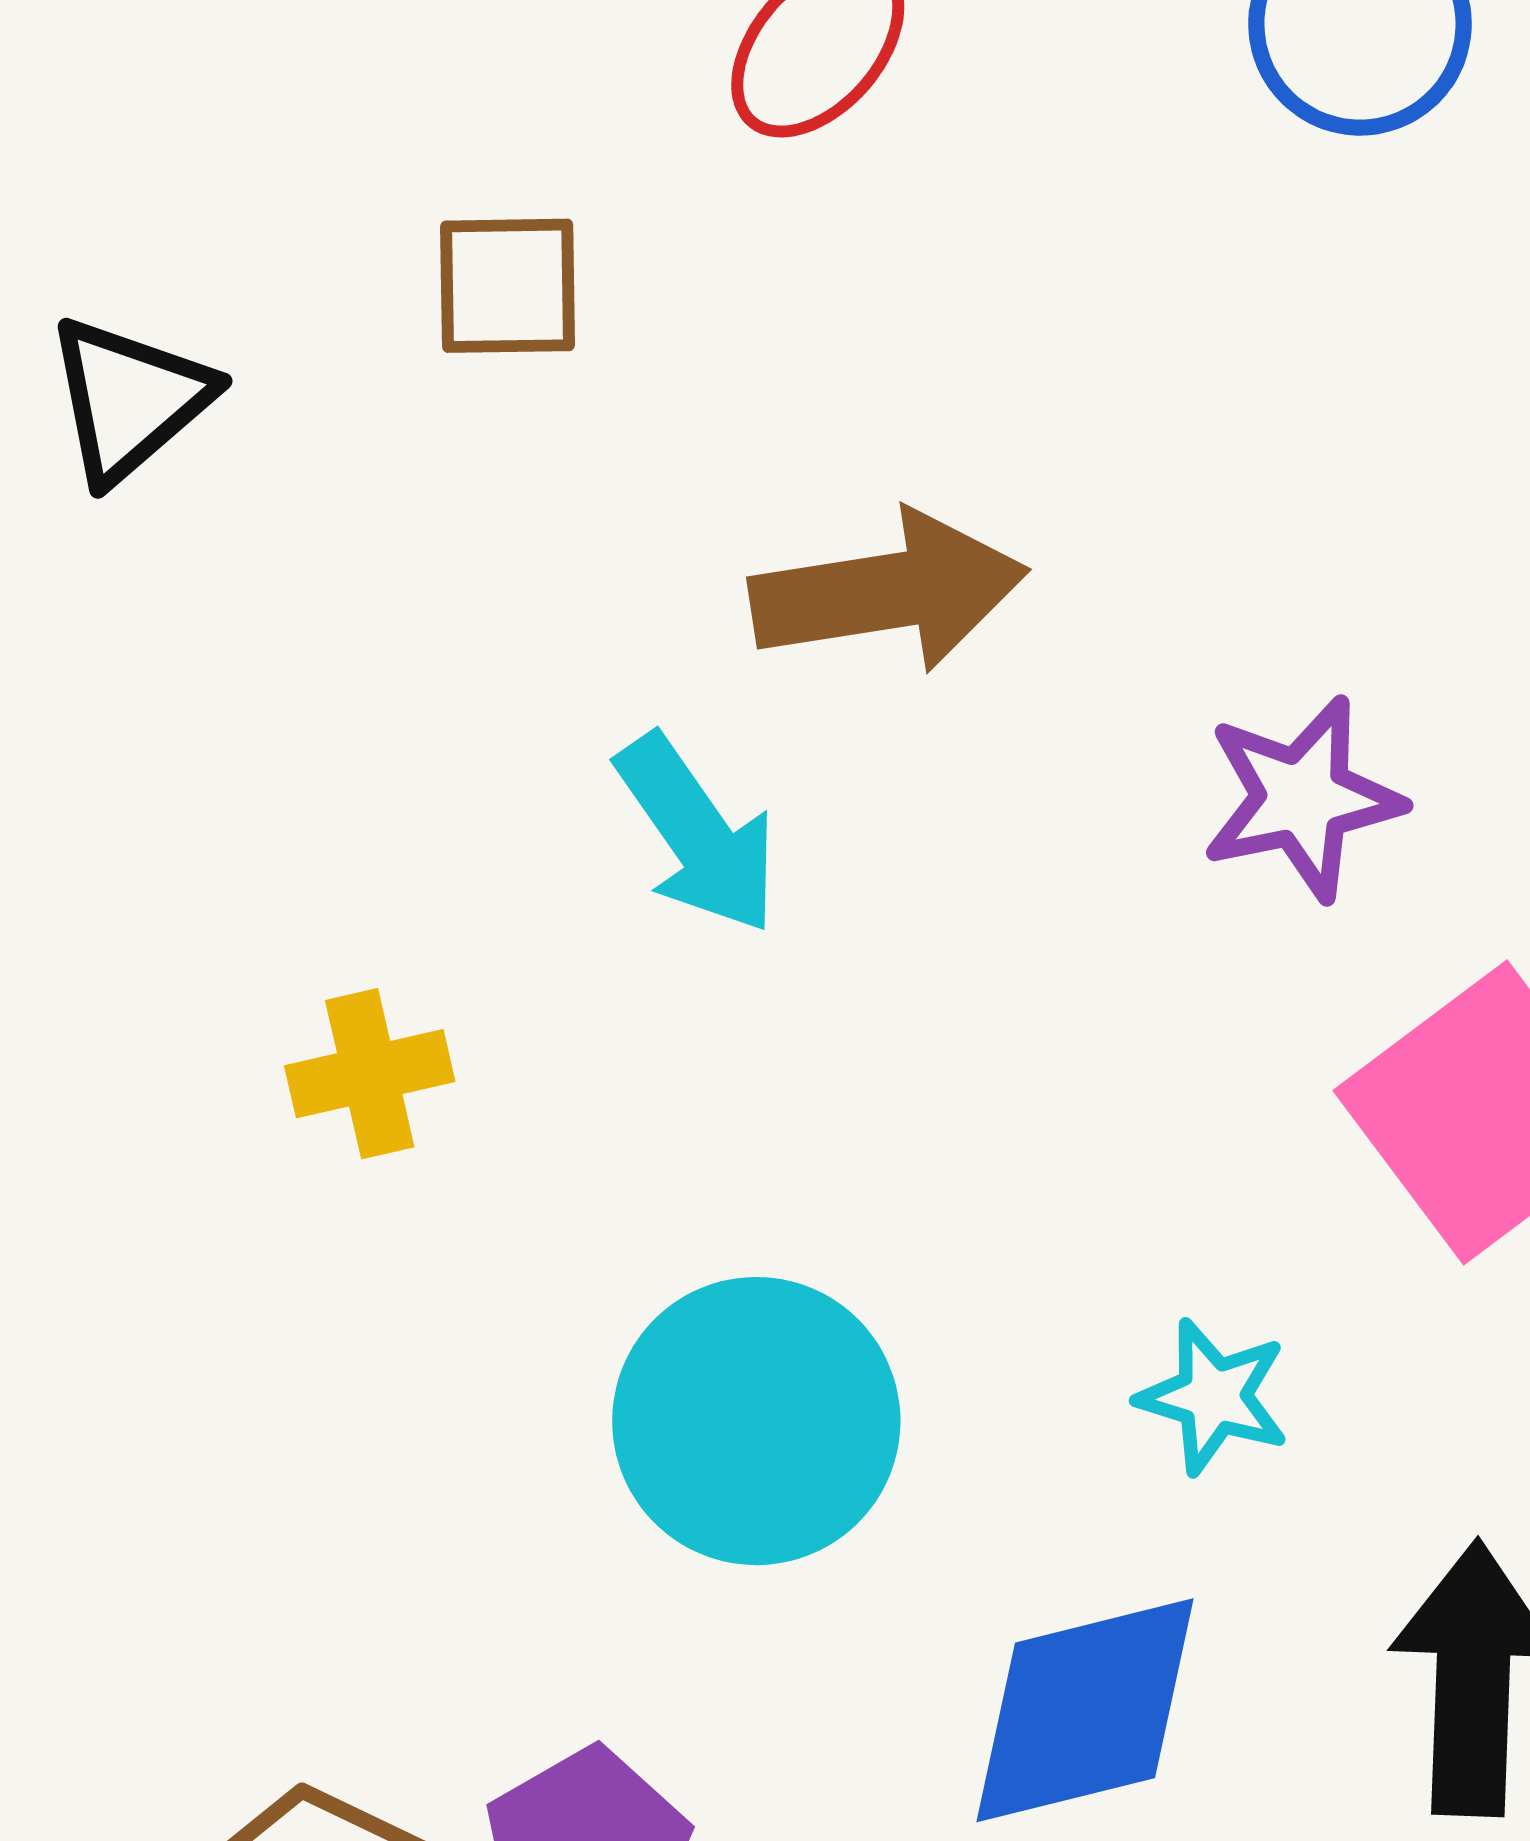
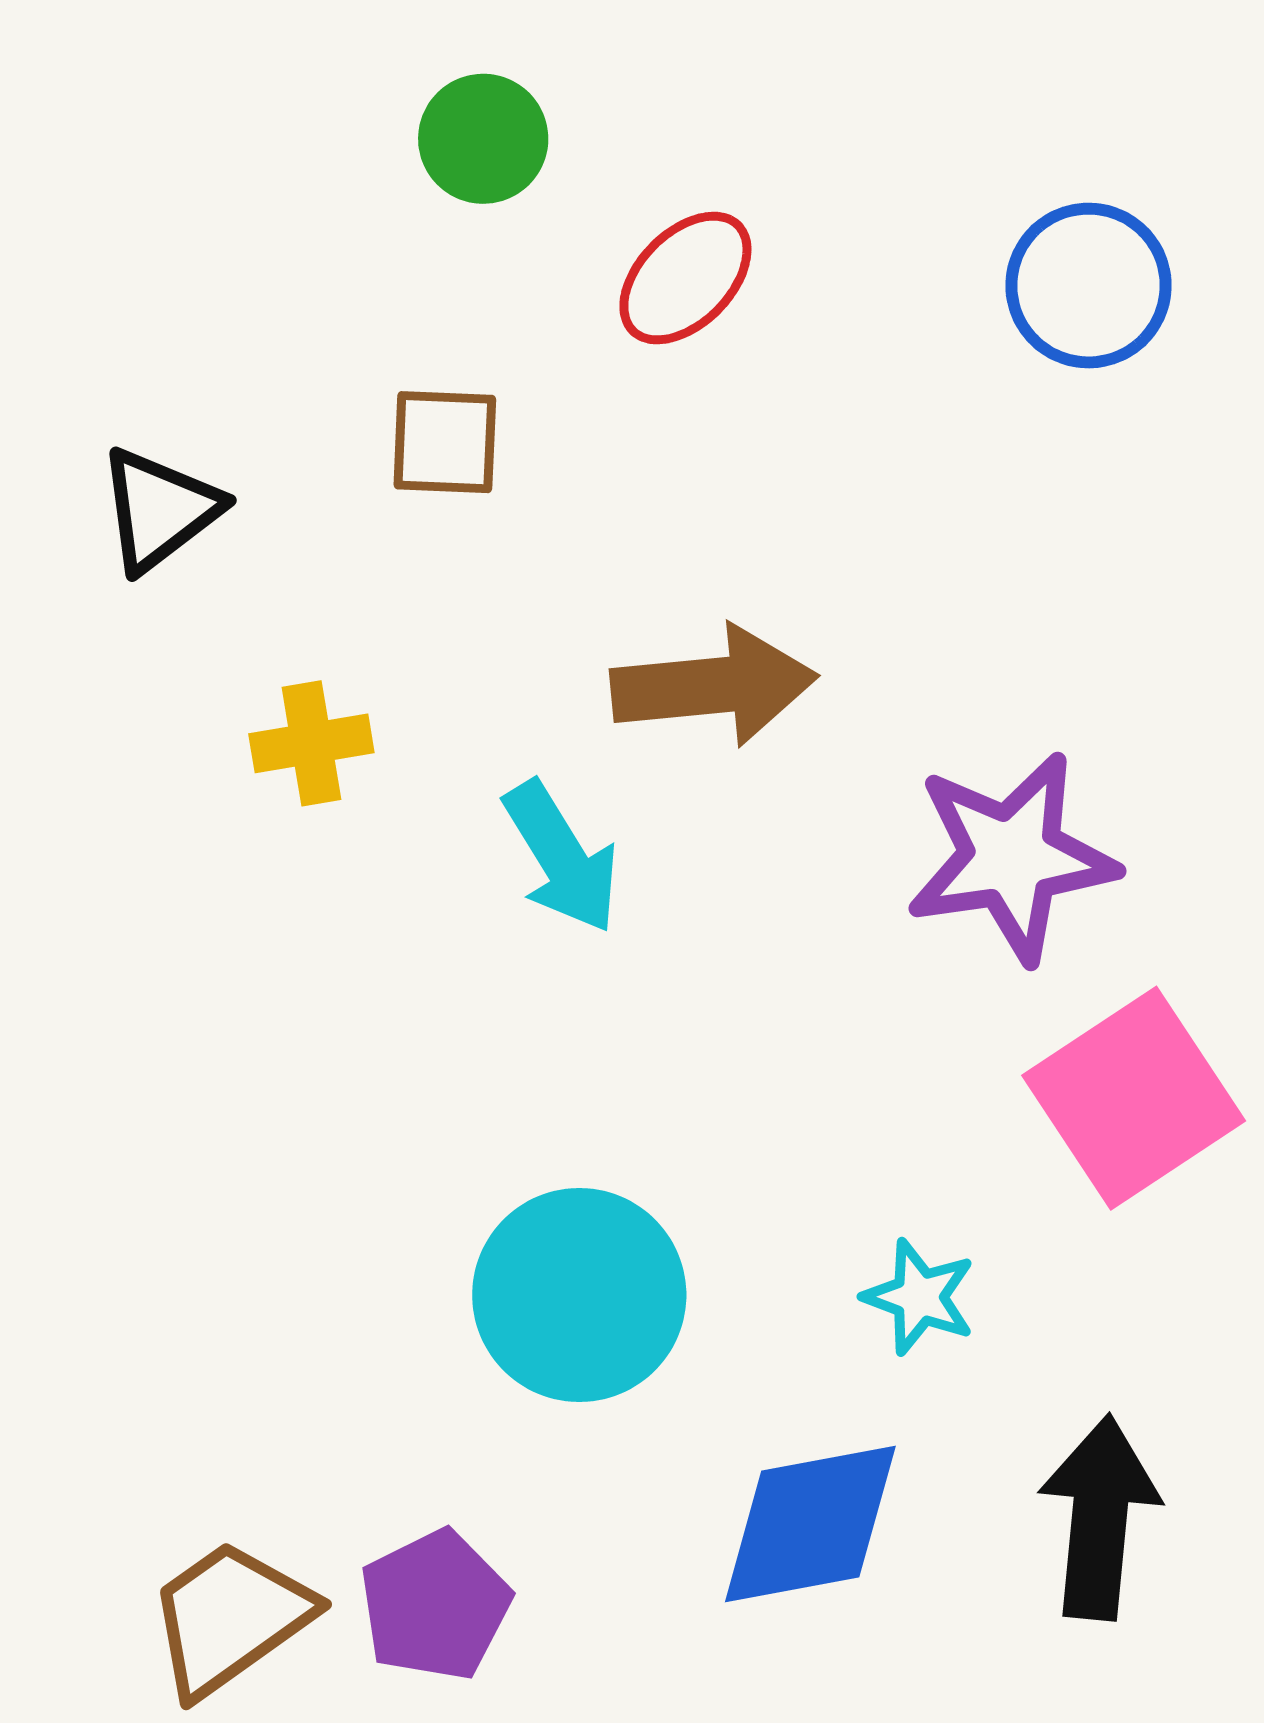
purple star: (1302, 798) -> (1011, 857), size x1.4
yellow cross: (370, 1074) -> (311, 743), moved

